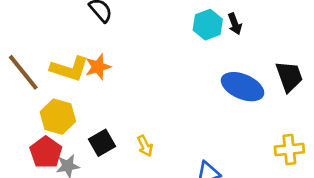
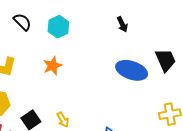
cyan hexagon: (208, 25) -> (58, 27), moved
orange star: (98, 67) -> (53, 66), moved

